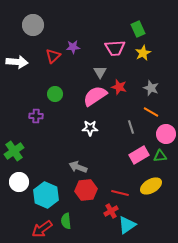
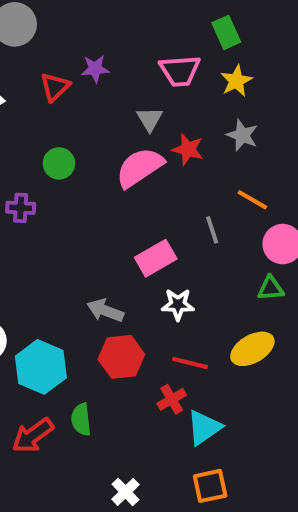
gray star: (151, 88) -> (242, 135), moved
white star: (90, 128) -> (178, 305), moved
pink rectangle: (139, 155) -> (156, 258), moved

